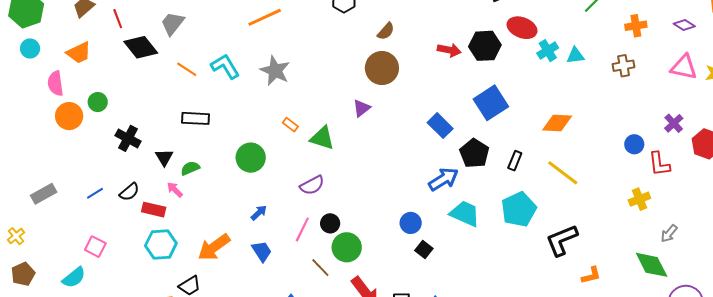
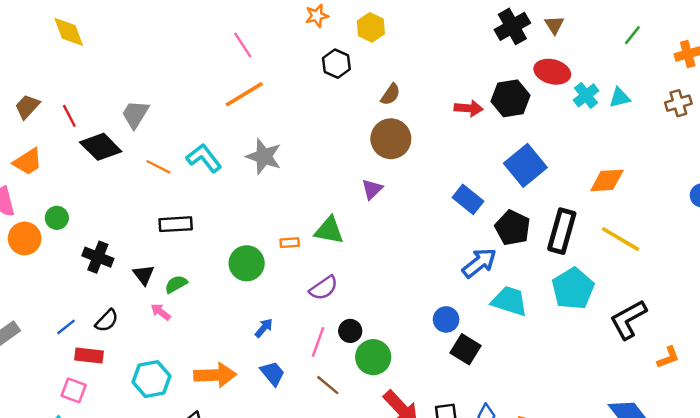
orange rectangle: (290, 125) -> (290, 243), moved, turned -35
black rectangle: (515, 161) -> (562, 231), size x1.8
red rectangle: (154, 210) -> (89, 356), moved
orange arrow: (214, 247) -> (215, 375), turned -140
black square: (424, 250) -> (465, 349), size x1.4
brown line: (320, 268) -> (328, 385), moved

